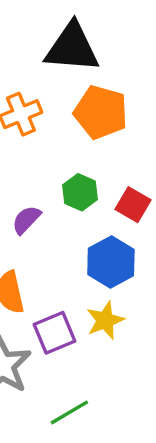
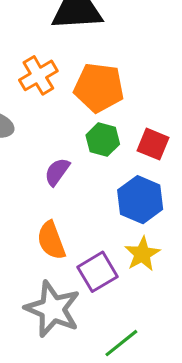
orange pentagon: (101, 112) -> (99, 88), moved

